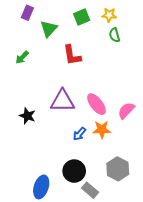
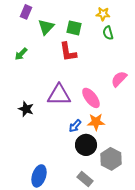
green square: (82, 17) -> (74, 28), moved, turned 35
pink semicircle: (126, 110) -> (119, 79), moved
black circle: (74, 171) -> (86, 145), moved

